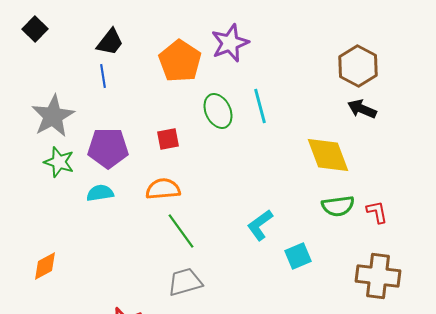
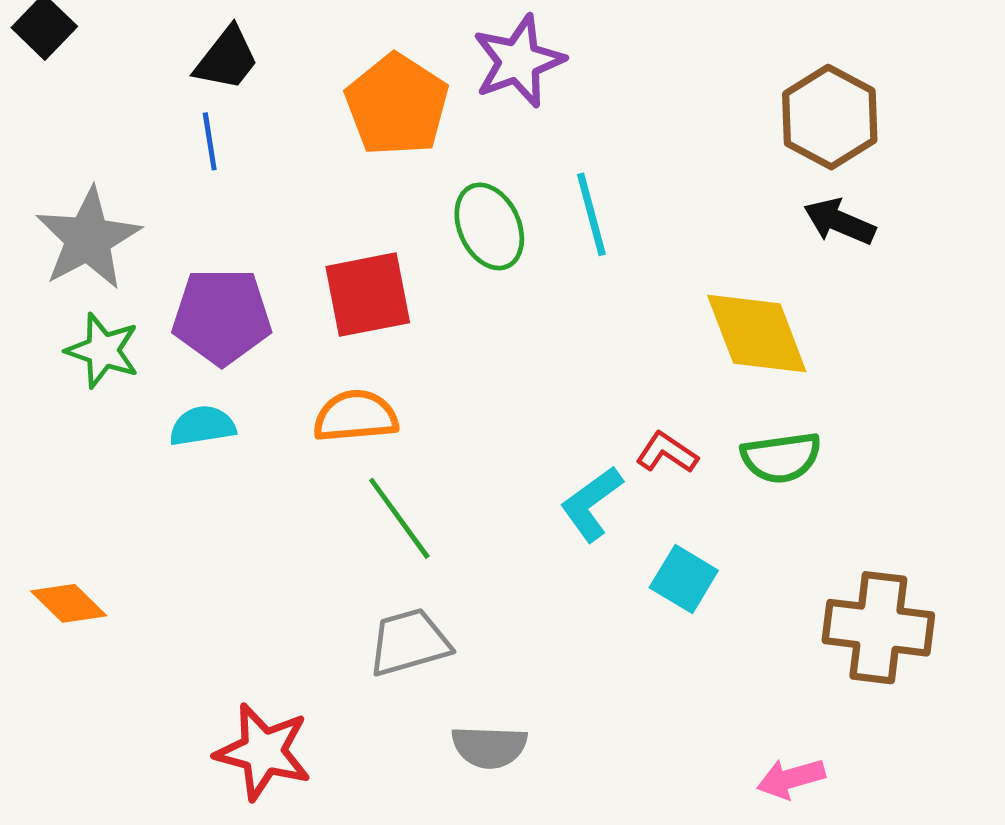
red square: (168, 139) -> (368, 295), size x1.6
red L-shape: (377, 212) -> (667, 453), moved, turned -45
cyan square: (298, 256) -> (684, 579), turned -36
orange diamond: (45, 266) -> (69, 603), turned 72

